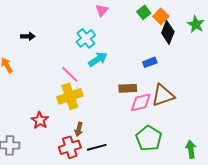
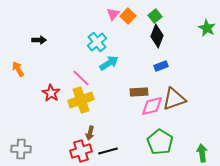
orange square: (161, 16) -> (128, 16), moved
black diamond: (168, 32) -> (157, 36), moved
red star: (40, 120) -> (51, 93), moved

